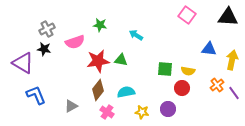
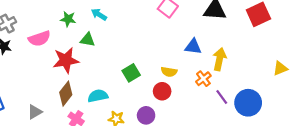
cyan arrow: (136, 35) -> (99, 14), moved
green triangle: (121, 60) -> (88, 40), moved
green square: (165, 69) -> (131, 73), moved, turned -35
orange cross: (217, 85) -> (203, 79), moved

